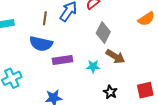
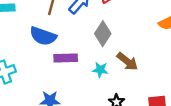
gray diamond: (103, 32) -> (103, 34), moved

